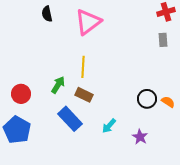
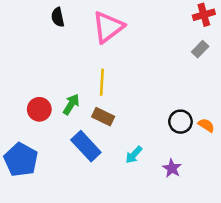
gray rectangle: (163, 40) -> (200, 49), turned 48
red circle: (21, 94) -> (39, 109), moved

